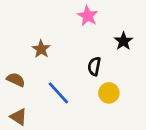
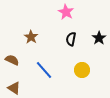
black star: (124, 41) -> (99, 38), moved
black semicircle: (94, 66) -> (71, 39), moved

